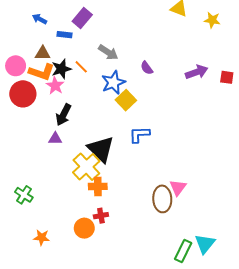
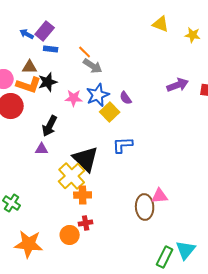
purple rectangle: (82, 18) -> (45, 31), moved
orange line: (81, 67) -> (85, 52), moved
purple semicircle: (147, 68) -> (126, 98), moved
pink star: (55, 86) -> (74, 98), moved, turned -30
pink triangle: (178, 188) -> (160, 196), turned 48
orange star: (42, 237) -> (29, 244), size x1.8

